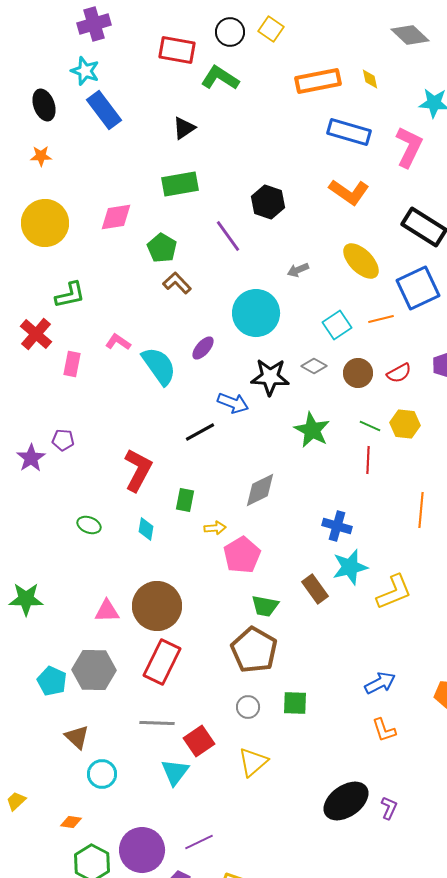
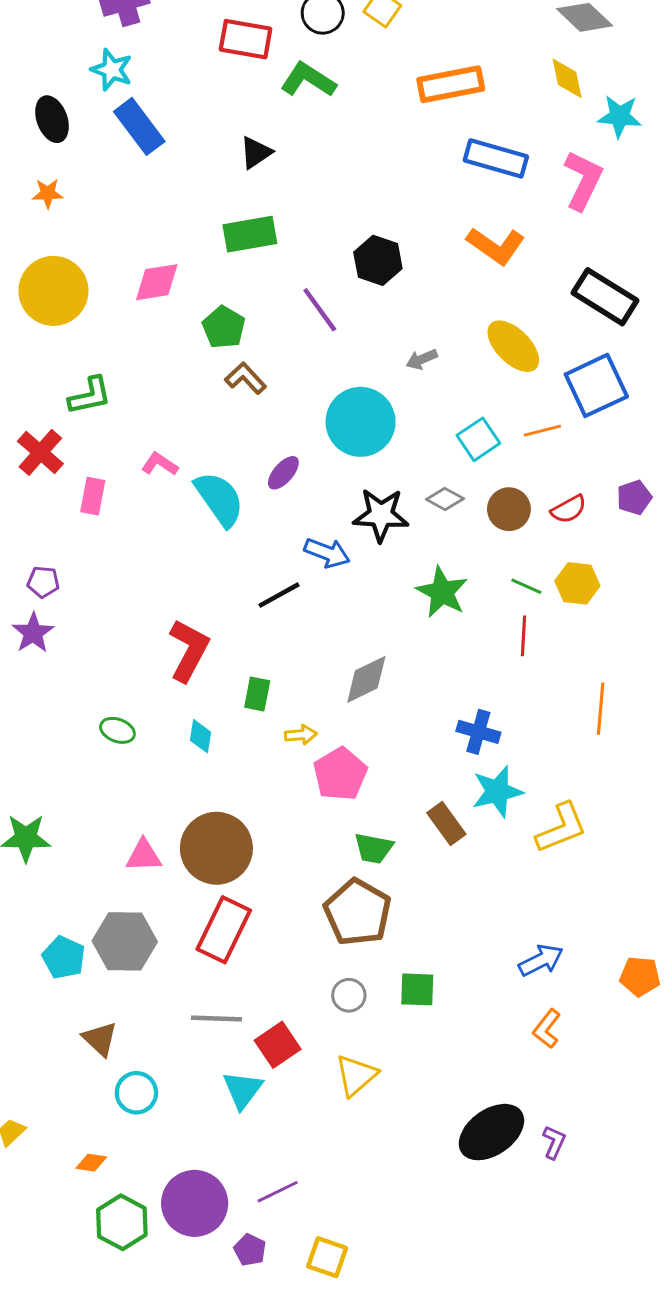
yellow diamond: (370, 79) -> (567, 78), moved, size x1.4
purple pentagon: (63, 440) -> (43, 582), moved
orange L-shape: (384, 730) -> (547, 1029), turned 56

